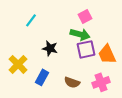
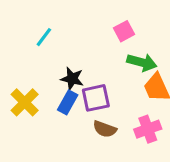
green arrow: (80, 34) -> (142, 62), moved
purple square: (86, 49) -> (96, 98), moved
blue rectangle: (42, 77) -> (68, 102), moved

